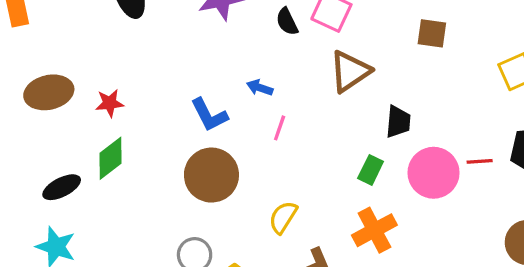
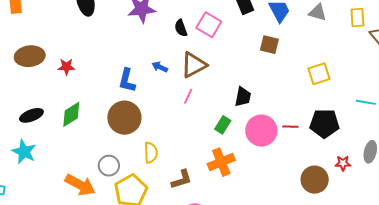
brown triangle: (350, 71) -> (194, 65), moved
blue L-shape: (209, 115) -> (127, 80), turned 35
pink line: (280, 128) -> (188, 96), moved
green diamond: (111, 158) -> (71, 114), moved
yellow semicircle: (283, 217) -> (151, 153), moved, turned 140

